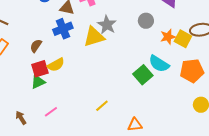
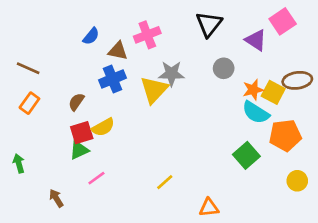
gray star: (107, 25) -> (171, 74), turned -30
yellow triangle: (94, 37) -> (154, 90), turned -30
cyan semicircle: (159, 64) -> (256, 112), moved
green square: (143, 75) -> (246, 155), moved
pink line: (51, 112) -> (96, 178), moved

